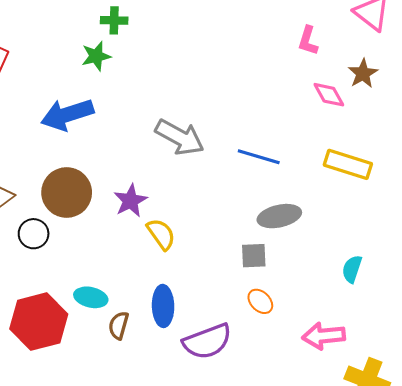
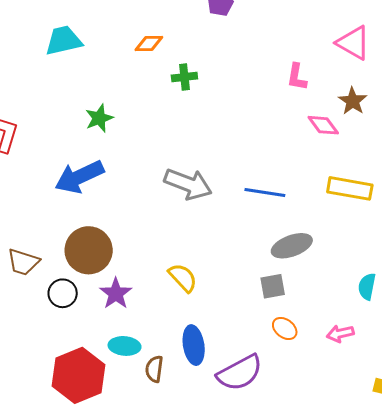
green cross: (114, 20) -> (184, 77), moved
purple star: (130, 201) -> (116, 293), moved
pink arrow: (324, 336) -> (340, 334), moved, size x0.7

